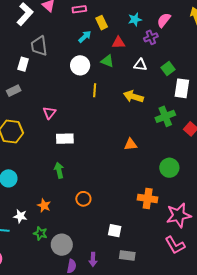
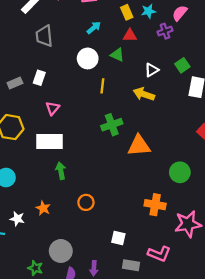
yellow rectangle: (102, 23) -> (127, 12), moved
white rectangle: (23, 64) -> (39, 78), moved
white triangle: (140, 65) -> (152, 70), moved, turned -40
green cross: (165, 116) -> (112, 125), moved
white rectangle: (65, 139) -> (49, 142), moved, size x1.4
orange triangle: (131, 144) -> (139, 146), size x1.6
green star: (40, 233) -> (35, 268), moved
pink L-shape: (175, 245) -> (159, 254), moved, turned -40

